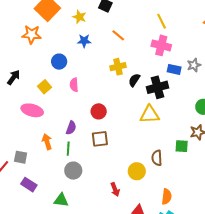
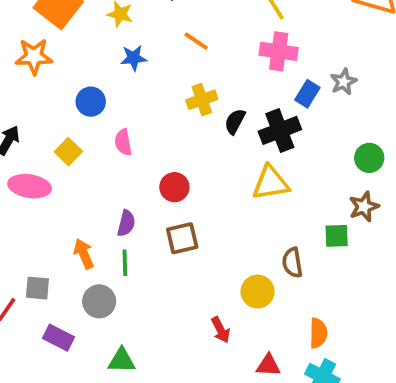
blue rectangle: (174, 69) -> (307, 94), turned -64
pink ellipse: (32, 110) -> (30, 186), moved
gray circle: (73, 171) -> (99, 301), moved

